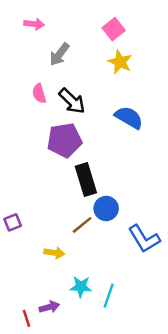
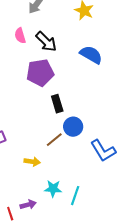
black rectangle: (86, 179) -> (57, 104), size x0.7

